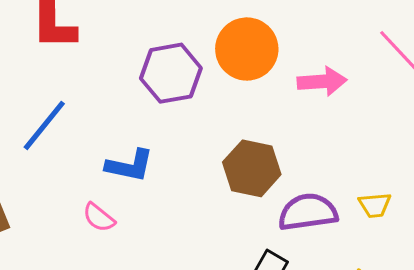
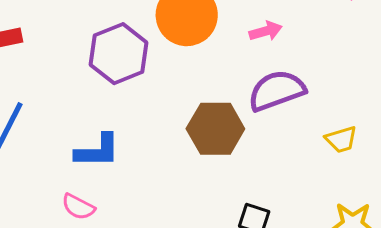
pink arrow: (322, 81) -> (266, 31), size x0.7
purple semicircle: (308, 212) -> (277, 91), moved

